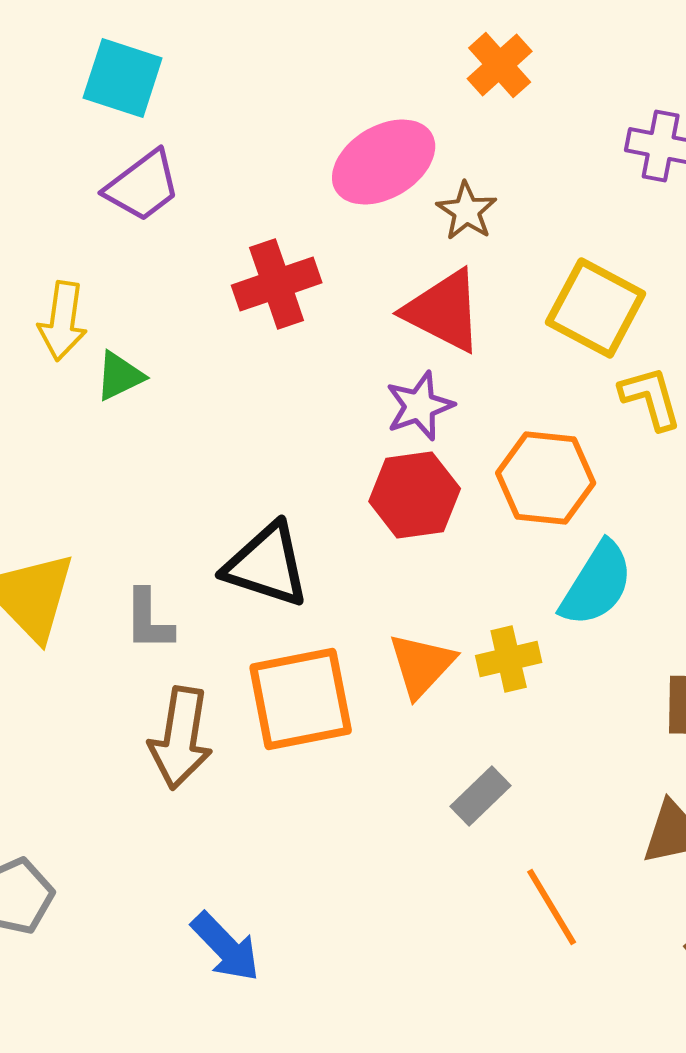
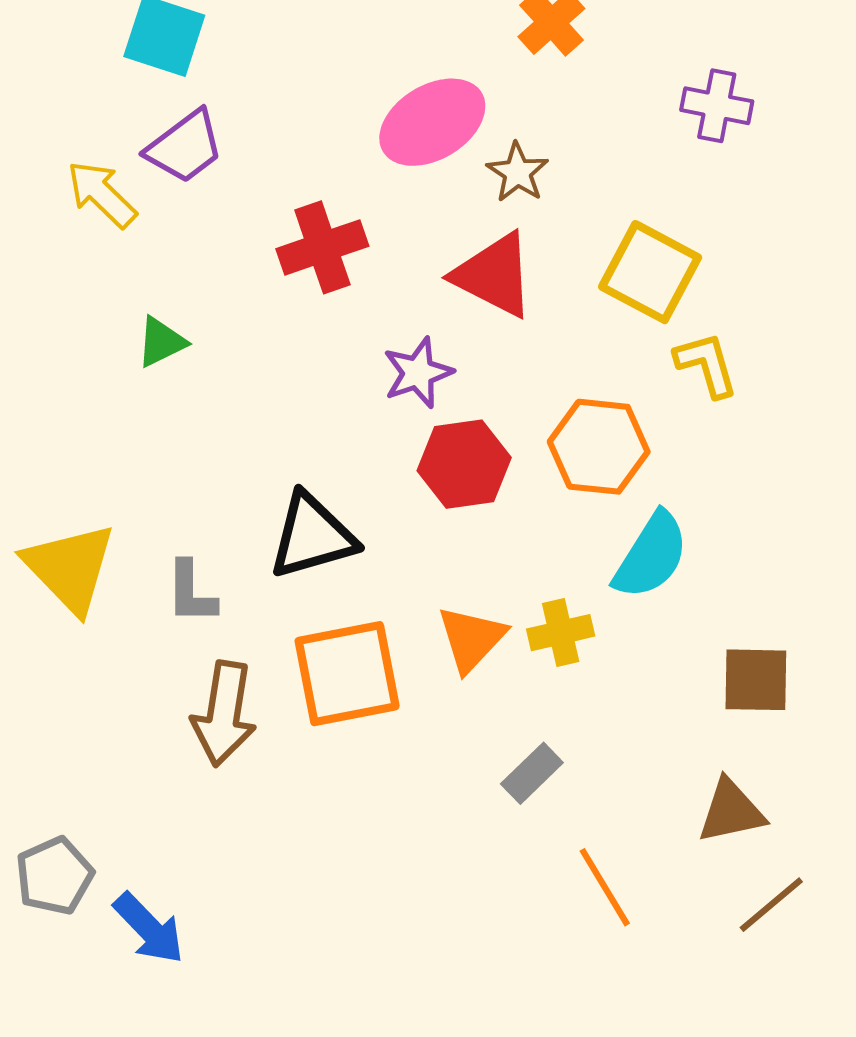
yellow arrow: (63, 321) -> (102, 194), moved, turned 126
purple star: (420, 406) -> (418, 373), moved
black triangle: (267, 565) -> (312, 536), turned -34
blue arrow: (226, 947) -> (149, 928), moved

